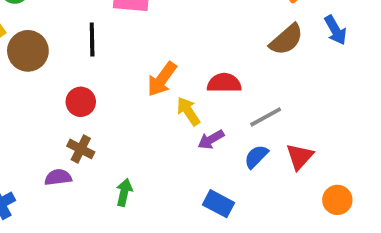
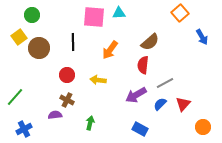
brown semicircle: (286, 40) -> (150, 42), moved
orange arrow: (162, 79) -> (110, 50), moved
red semicircle: (224, 83) -> (143, 65), turned -84
yellow arrow: (188, 111) -> (98, 80), moved, turned -49
purple arrow: (211, 140) -> (136, 95), size x1.5

